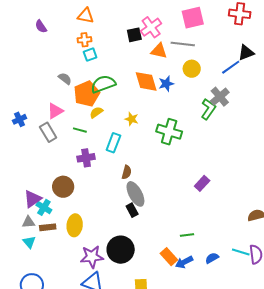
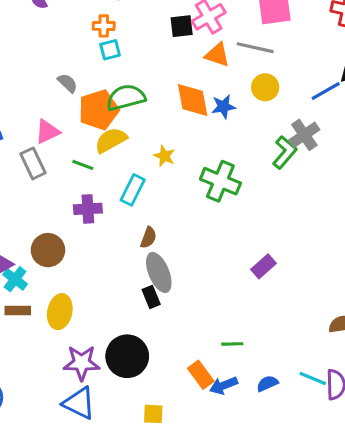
yellow semicircle: (96, 112) -> (111, 140), size x1.5

